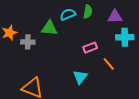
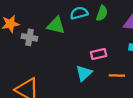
orange line: (109, 64) -> (117, 75), turned -56
cyan triangle: (80, 77) -> (84, 73), moved

